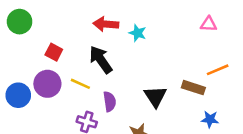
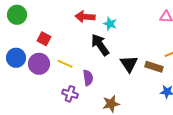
black arrow: (101, 60) -> (100, 45), moved
blue circle: (18, 95) -> (16, 58), moved
black triangle: (155, 96) -> (129, 64), moved

